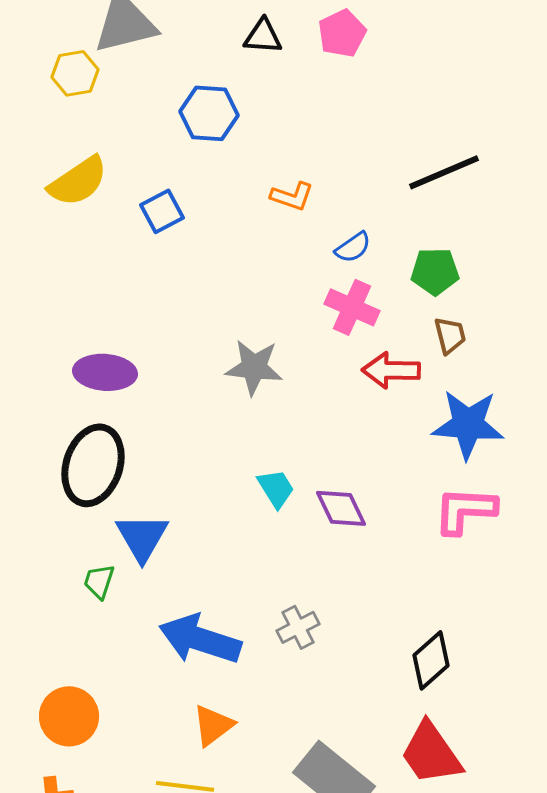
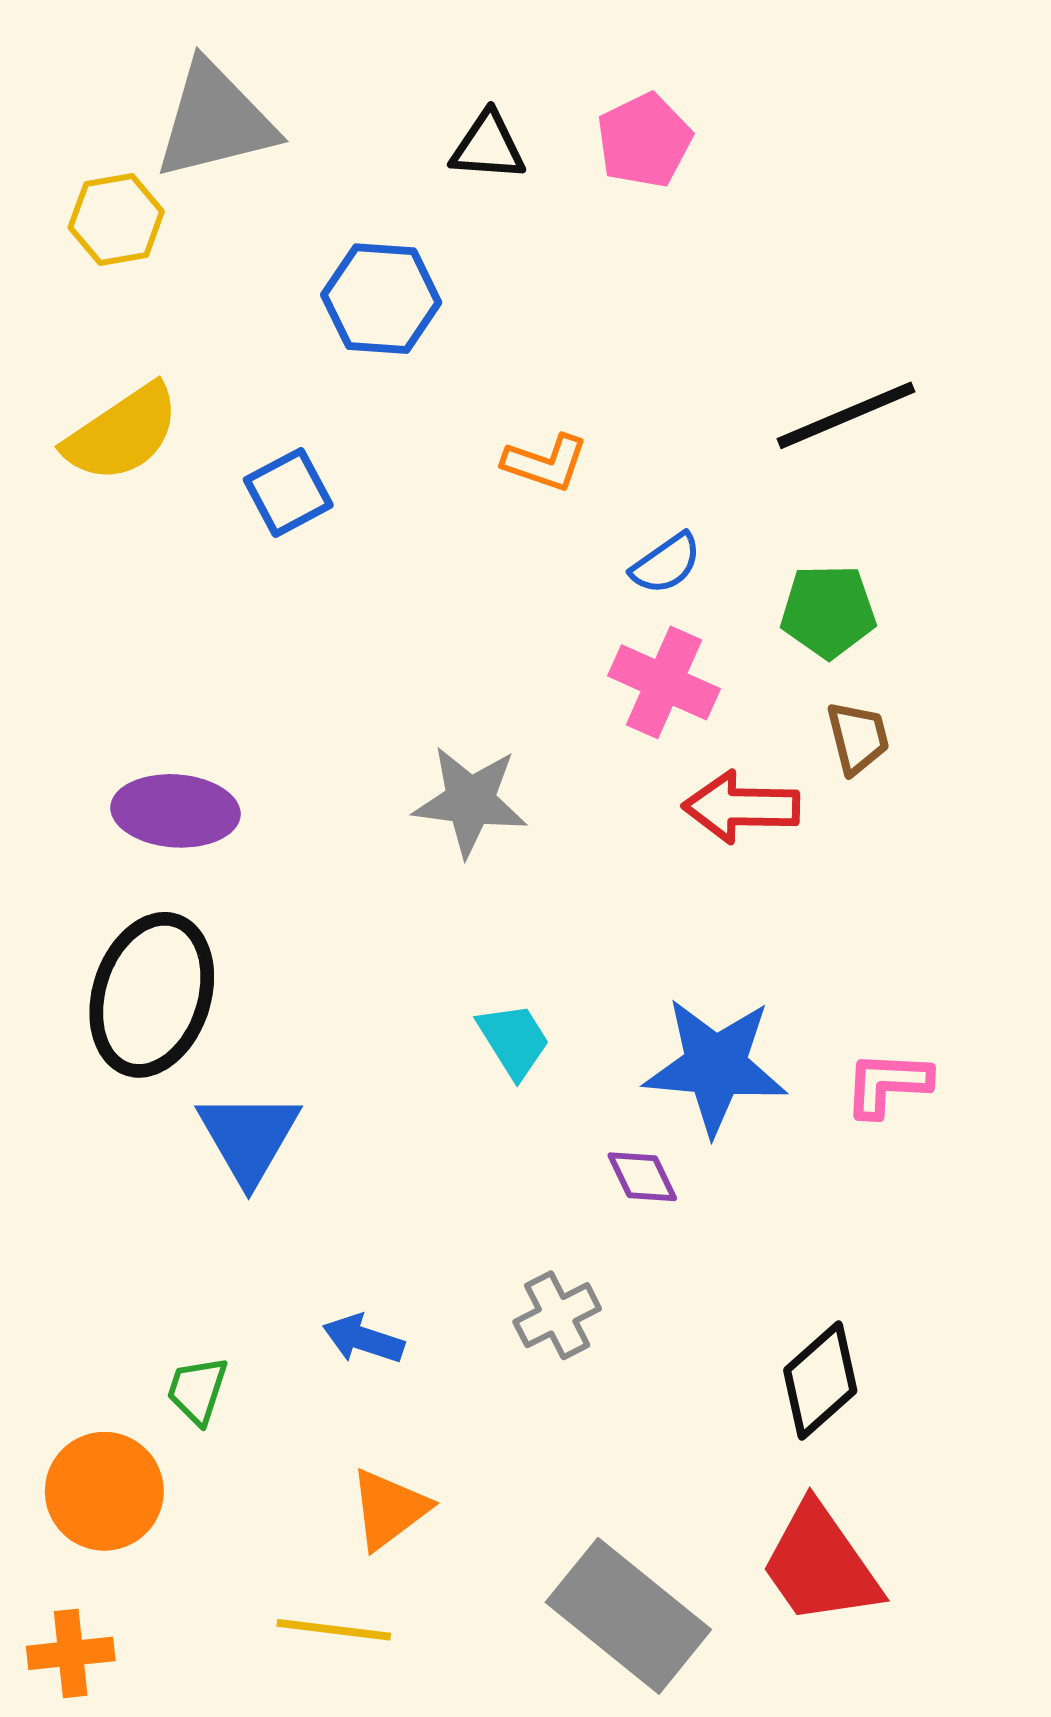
blue star: (468, 424) -> (715, 1066), moved
purple diamond: (341, 508) -> (642, 1177), moved, size x0.7
pink L-shape: (465, 510) -> (887, 1084), size x0.7
green trapezoid: (99, 581) -> (197, 1390), moved
blue arrow: (200, 639) -> (363, 1339), size x0.5

